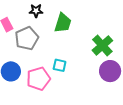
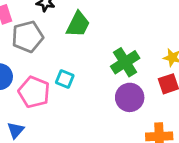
pink pentagon: (38, 79) -> (34, 92), turned 30

